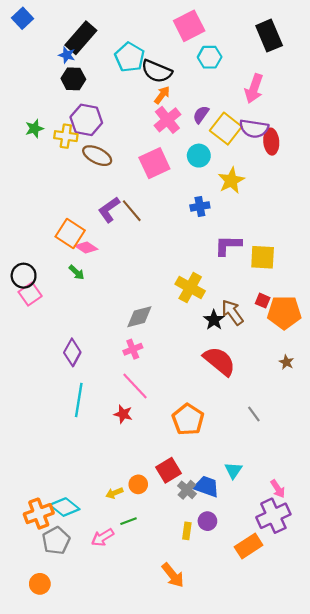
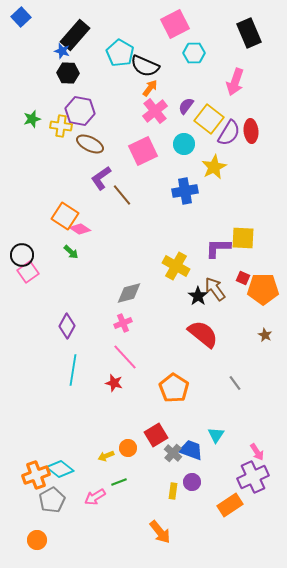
purple semicircle: (254, 129) -> (229, 133), moved, turned -68
blue cross: (200, 206) -> (185, 191), size x1.4
purple L-shape: (109, 210) -> (101, 178), moved
purple L-shape: (228, 245) -> (218, 248), moved

